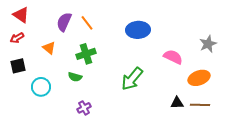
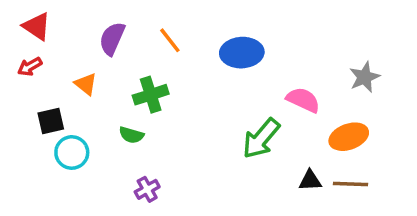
orange line: (87, 23) -> (170, 40), moved
black square: (18, 66) -> (51, 121), moved
green arrow: (132, 79) -> (261, 138), moved

